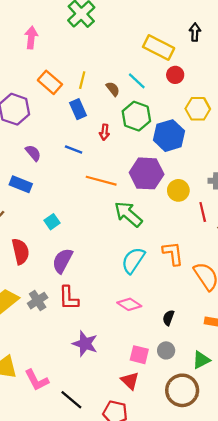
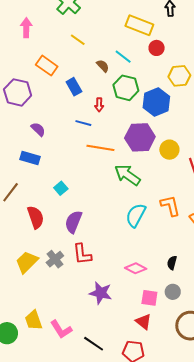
yellow line: (82, 80) -> (78, 40), moved, turned -63
blue line: (74, 149) -> (83, 123), moved
pink diamond: (129, 304) -> (136, 268), moved

